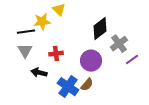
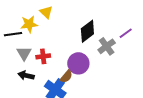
gray triangle: (25, 51) -> (24, 53), moved
purple line: (132, 60) -> (126, 33), moved
brown semicircle: (87, 85) -> (66, 76), moved

